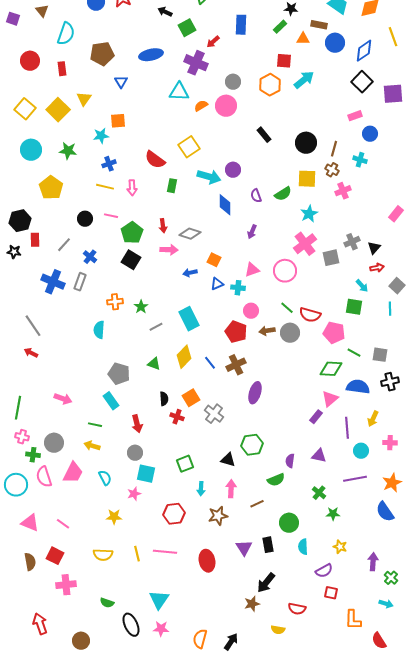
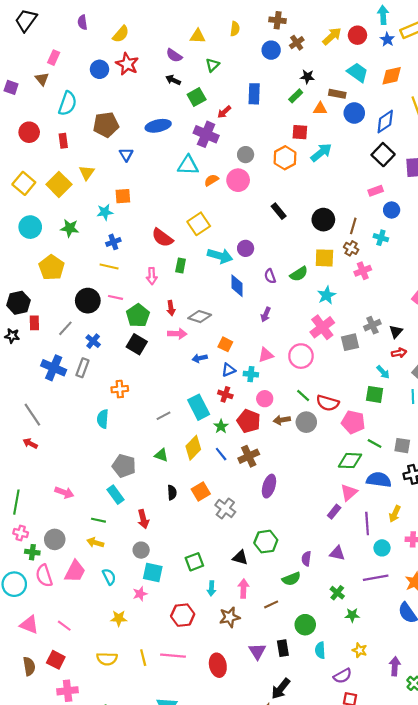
pink arrow: (132, 188) -> (152, 276), moved
black circle: (85, 219) -> (88, 301), size x1.5
green star: (141, 307) -> (221, 426), moved
red cross: (177, 417) -> (225, 394), moved

